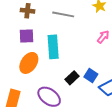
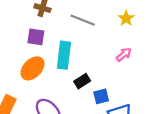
blue square: (91, 75) -> (101, 96), turned 32
black rectangle: (72, 78) -> (82, 81), moved

